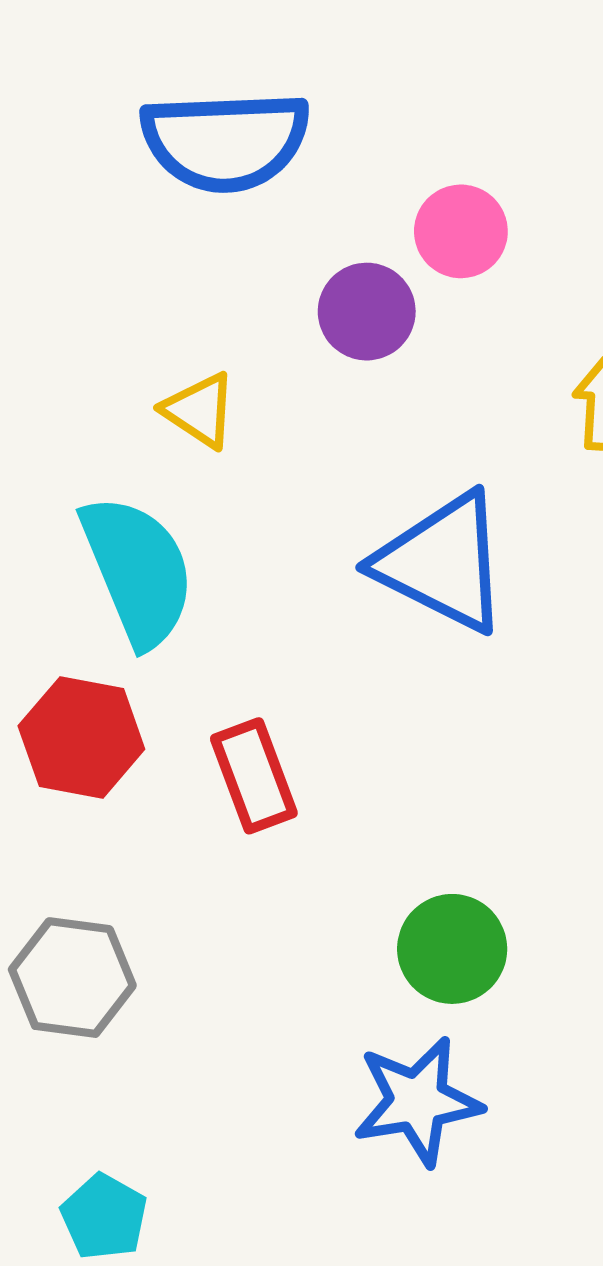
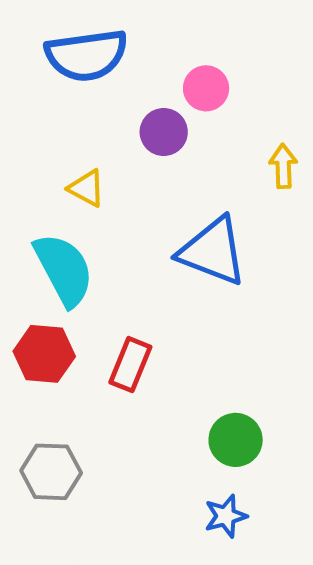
red rectangle: (254, 776) -> (130, 365), turned 48
blue star: (417, 1101) -> (226, 516), size x0.7

